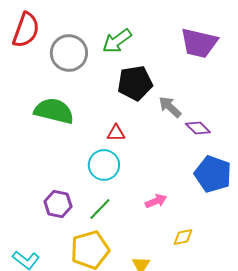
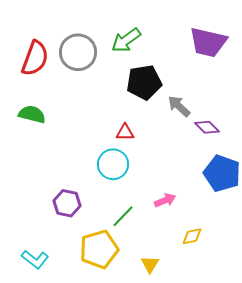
red semicircle: (26, 30) -> (35, 58), moved
green semicircle: (54, 111) -> (32, 114), moved, size x0.7
green line: (100, 209) -> (123, 216), moved

